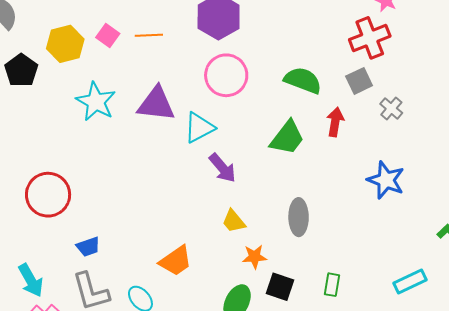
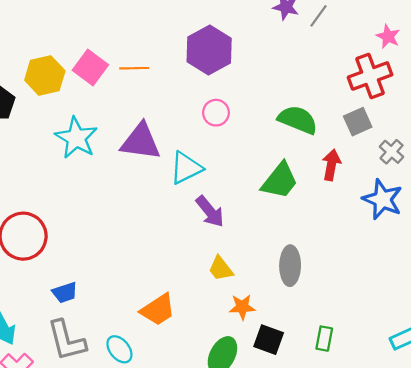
pink square: (108, 35) -> (90, 68), size x1.4
pink circle: (226, 75) -> (216, 113), size x0.6
blue star: (386, 180) -> (382, 199), moved

